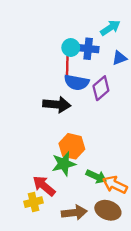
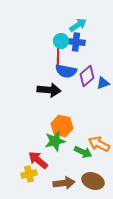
cyan arrow: (110, 28) -> (78, 25), moved
blue triangle: (120, 58) -> (103, 83), moved
orange arrow: (115, 185) -> (99, 144), moved

